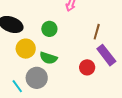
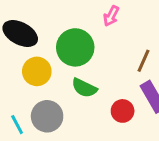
green circle: (49, 29) -> (75, 47), size x1.6
green semicircle: (48, 58) -> (84, 88), moved

